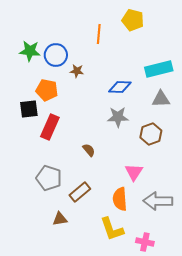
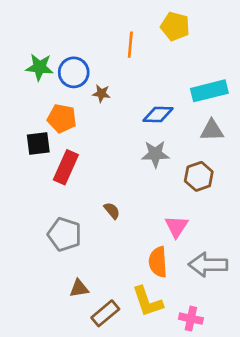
brown semicircle: (89, 150) -> (112, 211), moved
brown rectangle: (80, 192) -> (105, 313), moved

